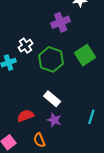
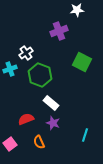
green square: (85, 55) -> (82, 62), turned -30
green hexagon: (51, 59) -> (40, 75), moved
cyan line: (91, 117) -> (85, 135), moved

